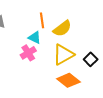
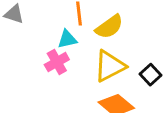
cyan triangle: (35, 38) -> (67, 39), turned -40

